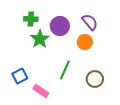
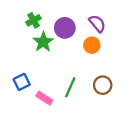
green cross: (31, 19) -> (33, 20), turned -32
green line: (65, 70) -> (70, 87), moved

